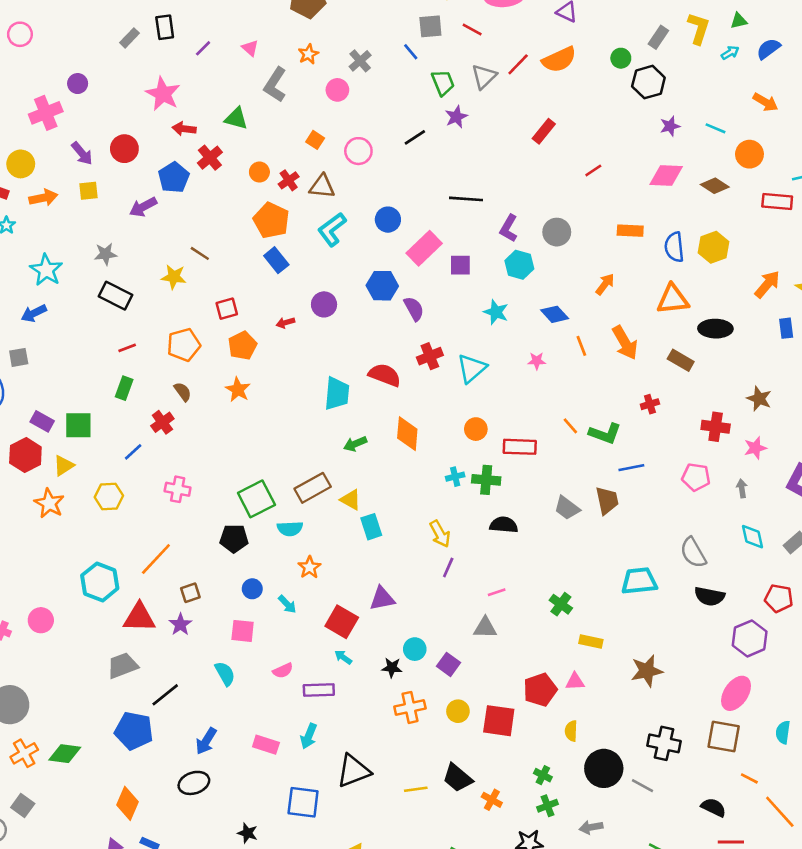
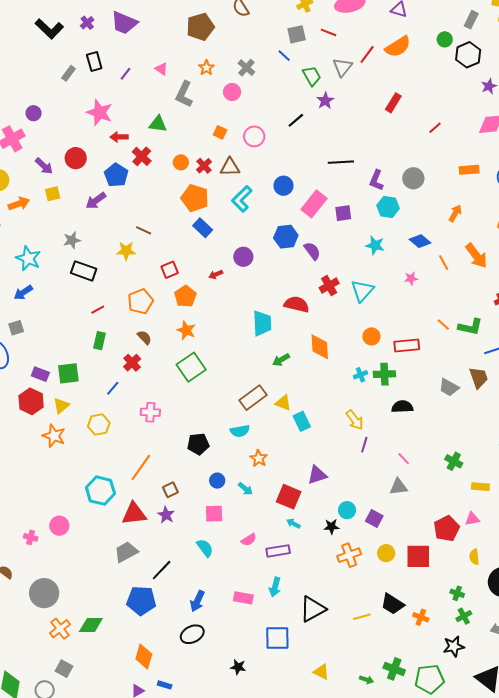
green square: (256, 499) -> (191, 367), moved
pink line: (497, 592) -> (404, 459), turned 72

